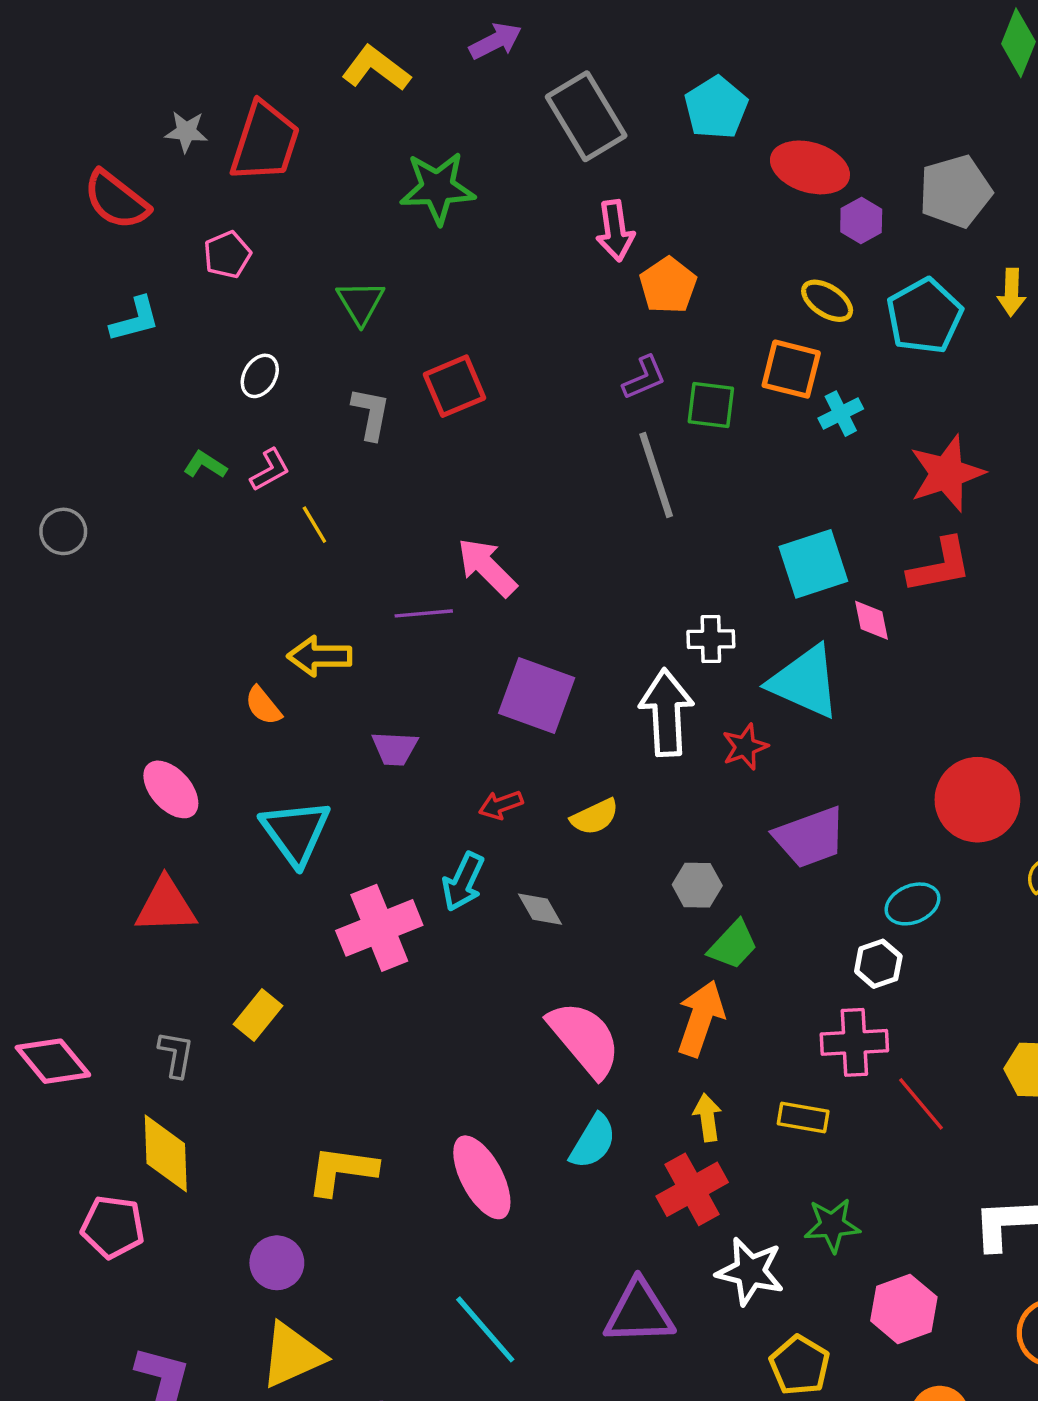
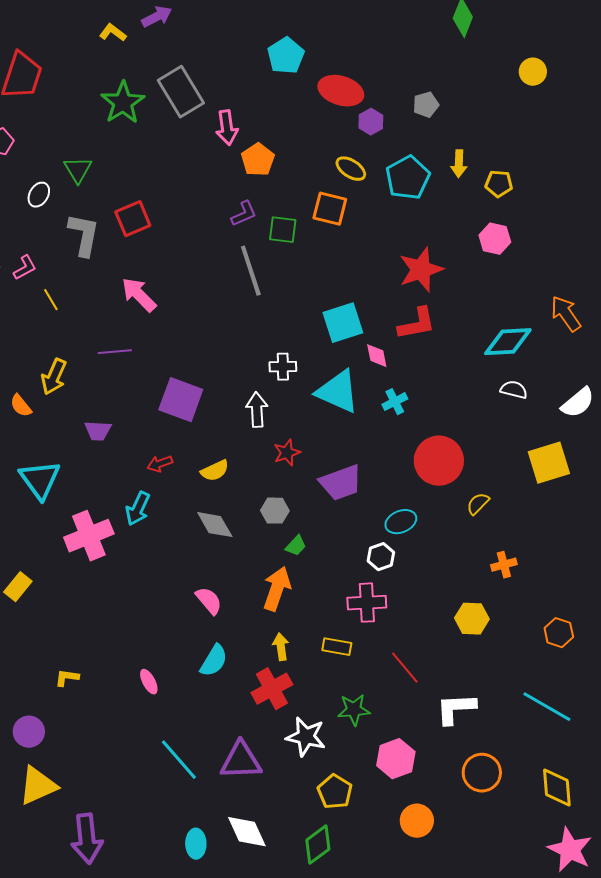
yellow L-shape: (376, 68) -> (113, 33), moved, size x0.7
gray rectangle: (586, 116) -> (181, 92), moved
green star: (437, 188) -> (123, 103), turned -30
gray pentagon: (955, 191) -> (426, 105), size x0.6
white ellipse: (260, 376) -> (39, 195), moved
gray L-shape: (371, 414) -> (84, 235), size x1.4
cyan cross: (841, 414) -> (395, 402), moved
pink arrow: (487, 567) -> (139, 295), moved
yellow arrow: (320, 656) -> (54, 377), turned -66
white arrow: (666, 713) -> (257, 410), size x0.7
red star: (745, 747) -> (287, 453), moved
gray diamond: (540, 909) -> (215, 525), moved, size x1.4
green trapezoid: (733, 945) -> (296, 546), size x0.7
pink semicircle: (584, 1039) -> (209, 601), size x0.6
red line: (921, 1104) -> (405, 668), moved
yellow L-shape: (342, 1171) -> (67, 678), size x0.6
pink ellipse: (482, 1177) -> (149, 682), size x0.5
cyan line: (485, 1329) -> (179, 760), moved

